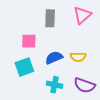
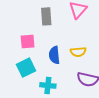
blue semicircle: (54, 58) -> (54, 55), turned -66
cyan cross: (55, 85) -> (48, 85), moved

